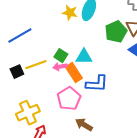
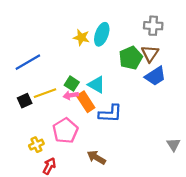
cyan triangle: (84, 57) -> (96, 85), turned 30
pink pentagon: (69, 99) -> (65, 131), moved
yellow cross: (28, 113) -> (36, 145), size x0.6

